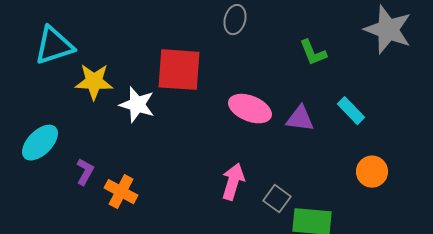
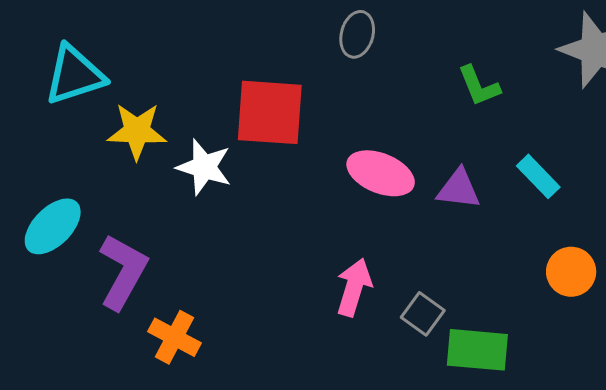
purple L-shape: (85, 172) -> (123, 272), size x1.8
orange cross: (121, 192) -> (174, 337), moved

